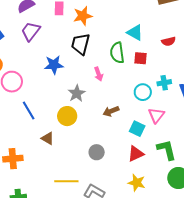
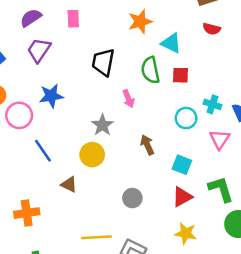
orange star: (83, 16) -> (140, 22), moved
red semicircle: (169, 41) -> (212, 29), moved, turned 32
blue star: (54, 65) -> (51, 96), moved
cyan cross: (164, 83) -> (212, 104), turned 32
brown arrow: (111, 111) -> (147, 145), turned 91
pink triangle: (156, 115) -> (220, 139), moved

